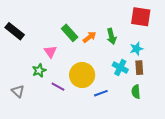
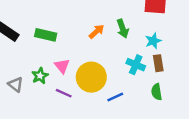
green rectangle: (70, 33) -> (46, 35), moved, turned -30
pink triangle: (50, 52) -> (62, 66), moved
gray triangle: (18, 91) -> (16, 85), moved

